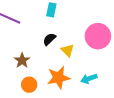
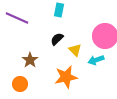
cyan arrow: (89, 79) -> (96, 60), moved
orange circle: (29, 85) -> (20, 84), moved

